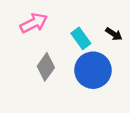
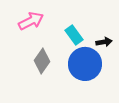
black arrow: (114, 34) -> (104, 42), moved, turned -42

